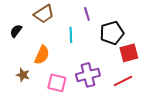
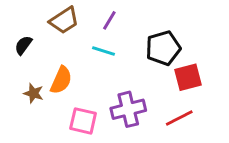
purple line: (87, 14) -> (109, 20), moved, turned 48
cyan line: (71, 35) -> (103, 51), turned -70
brown star: (23, 75) -> (34, 93), moved

